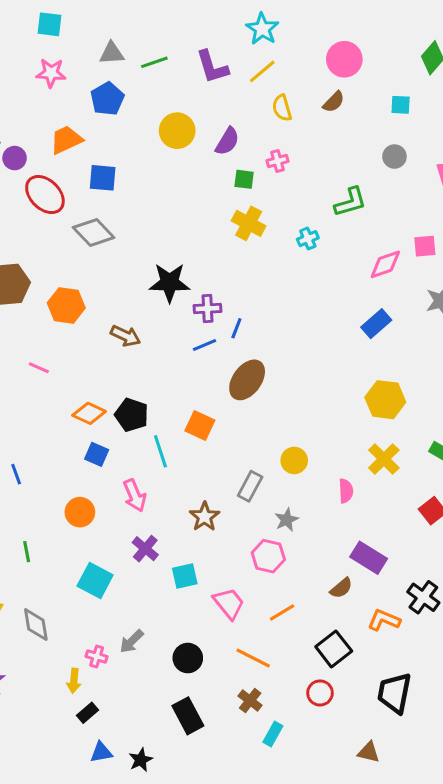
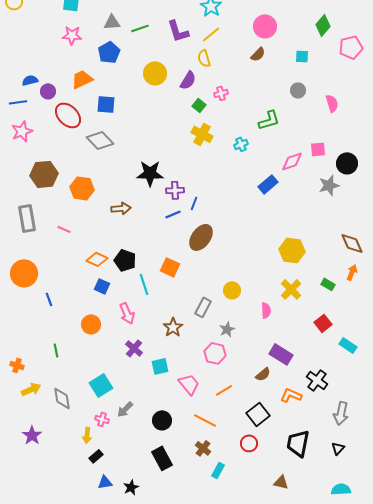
yellow semicircle: (282, 108) -> (204, 58), moved
green square: (244, 179) -> (199, 105), turned 32
blue rectangle: (376, 324) -> (268, 184), moved
brown arrow: (125, 336) -> (121, 208), turned -30
cyan square: (95, 581) -> (101, 385), moved, turned 30

